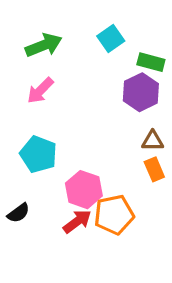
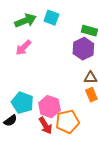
cyan square: (111, 39) -> (51, 18), moved, turned -35
cyan pentagon: (39, 154) -> (22, 103), moved
red arrow: (77, 221) -> (45, 126), turned 96

